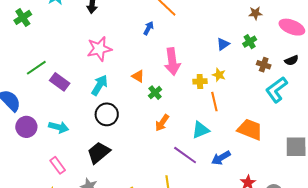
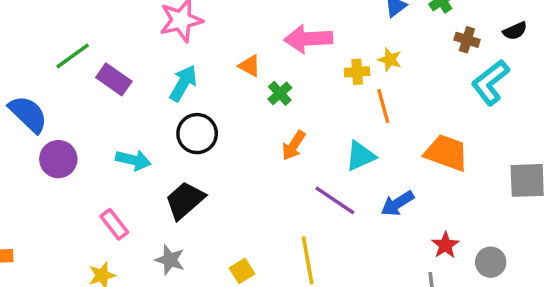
pink arrow: (172, 62) -> (308, 39), turned 96
cyan arrow: (59, 127) -> (133, 160), moved

